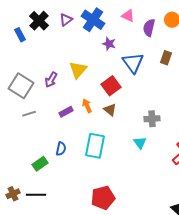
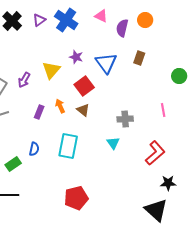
purple star: (109, 44) -> (76, 57), moved
purple rectangle: (66, 112) -> (39, 112), turned -40

